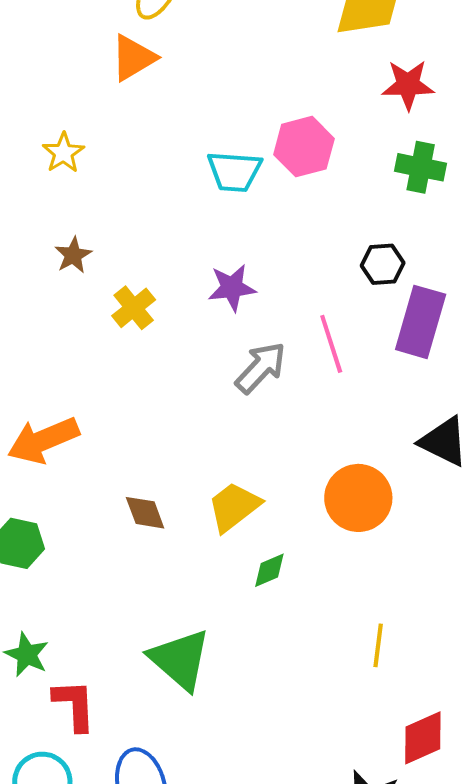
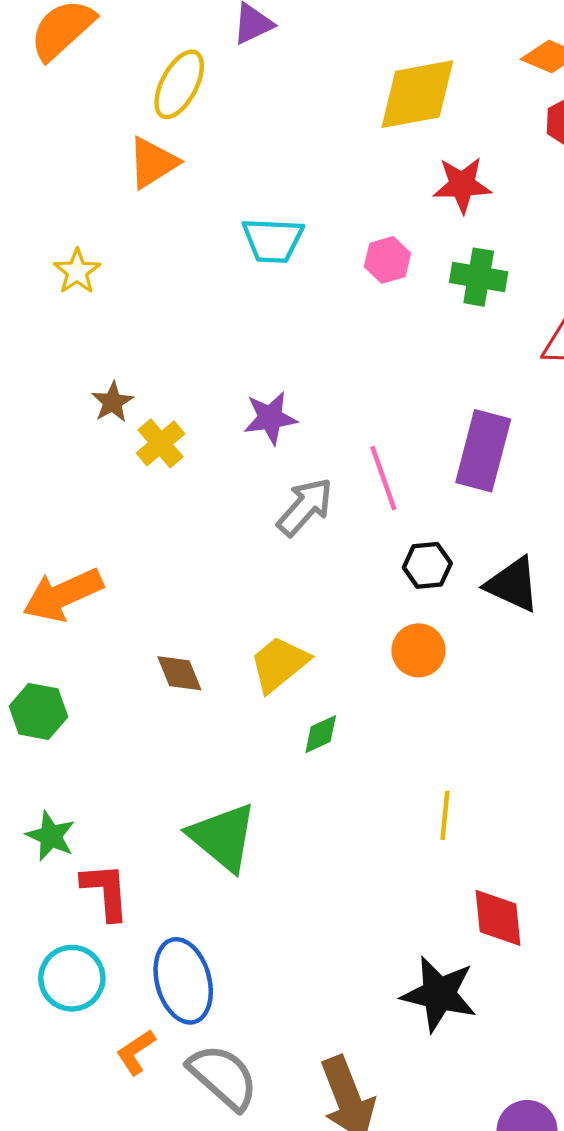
pink hexagon: (304, 147) -> (387, 260), moved, size x0.7
cyan trapezoid: (234, 171) -> (273, 240), moved
brown star: (73, 255) -> (112, 402), moved
black hexagon: (383, 264) -> (427, 565), moved
orange circle: (358, 498) -> (418, 650), size x0.7
red diamond: (423, 738) -> (498, 918), turned -70

